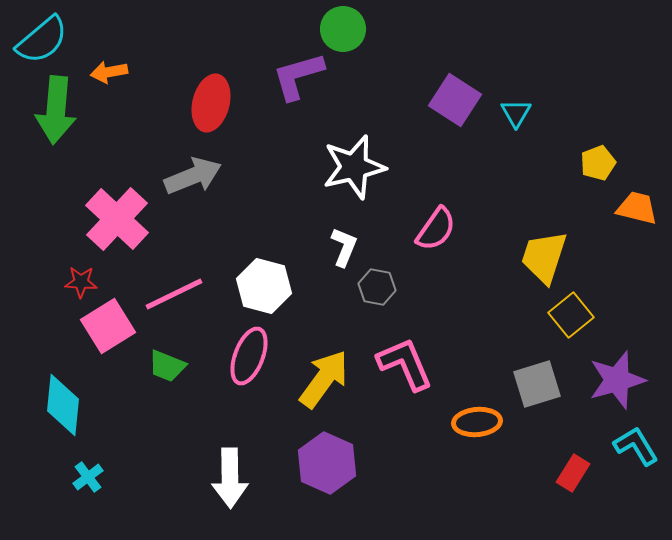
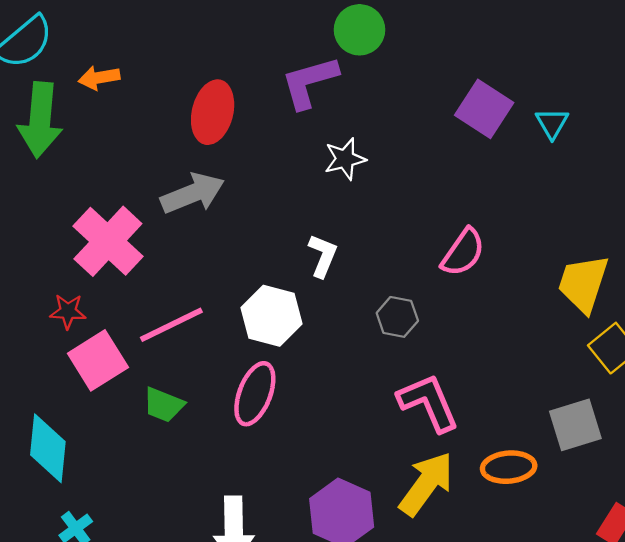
white star: (354, 167) -> (345, 159), moved, size x0.6
white L-shape: (344, 247) -> (323, 256), moved
yellow arrow: (324, 379) -> (426, 484), moved

